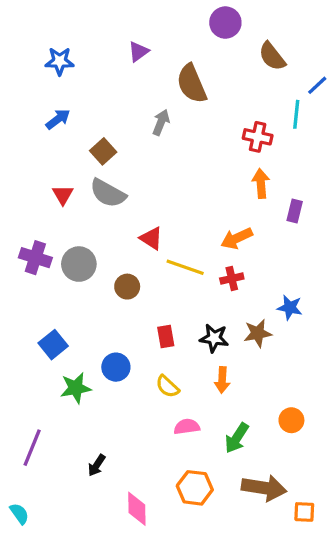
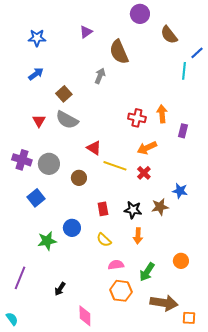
red cross: (258, 137) -> (137, 118), moved
red cross: (232, 279) -> (144, 173), turned -32
blue square: (53, 345) -> (36, 198), moved
orange hexagon: (195, 488) -> (121, 291), moved

